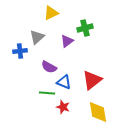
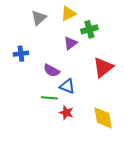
yellow triangle: (51, 13) -> (68, 14), moved
gray triangle: (37, 37) -> (39, 18), moved
red triangle: (92, 80) -> (103, 67), moved

